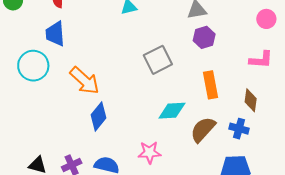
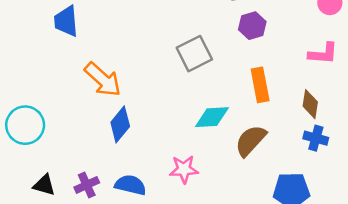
cyan circle: (33, 66) -> (25, 125), moved
blue cross: (239, 129) -> (316, 138), moved

